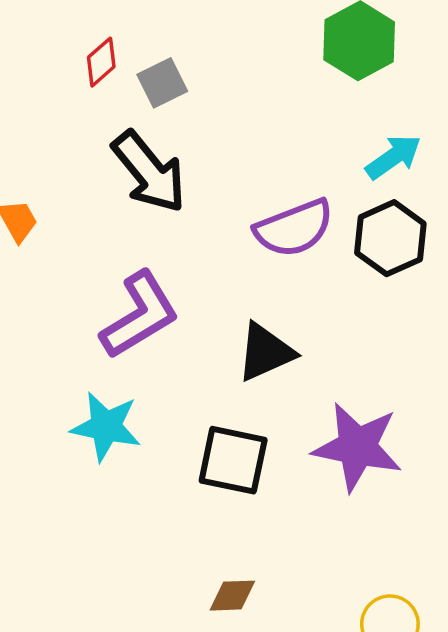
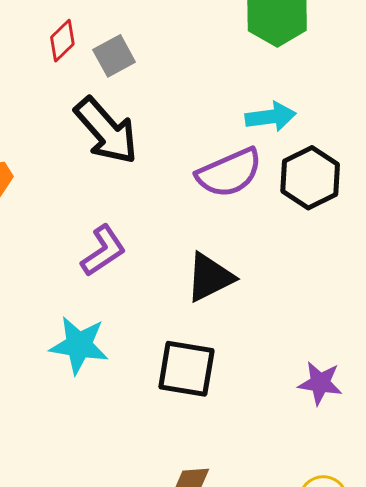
cyan arrow: (393, 157) -> (271, 117), moved, turned 30
purple L-shape: (140, 315) -> (103, 251), size x0.7
purple star: (357, 447) -> (320, 383), moved, size x0.6

